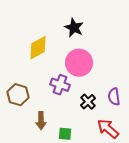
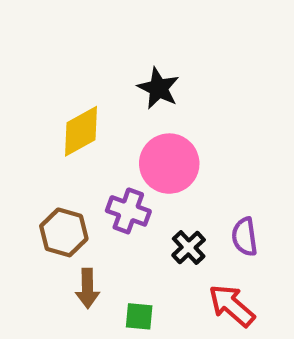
brown hexagon: (18, 95) -> (64, 232), moved

